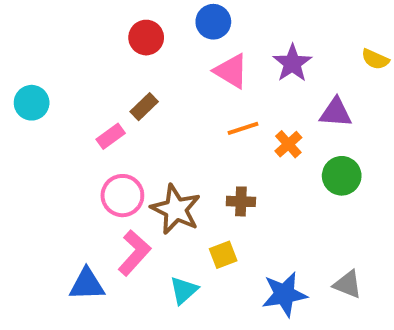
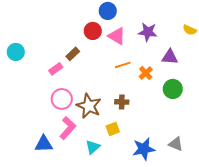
red circle: (146, 38) -> (93, 31), moved
purple star: (292, 63) -> (148, 32), turned -30

